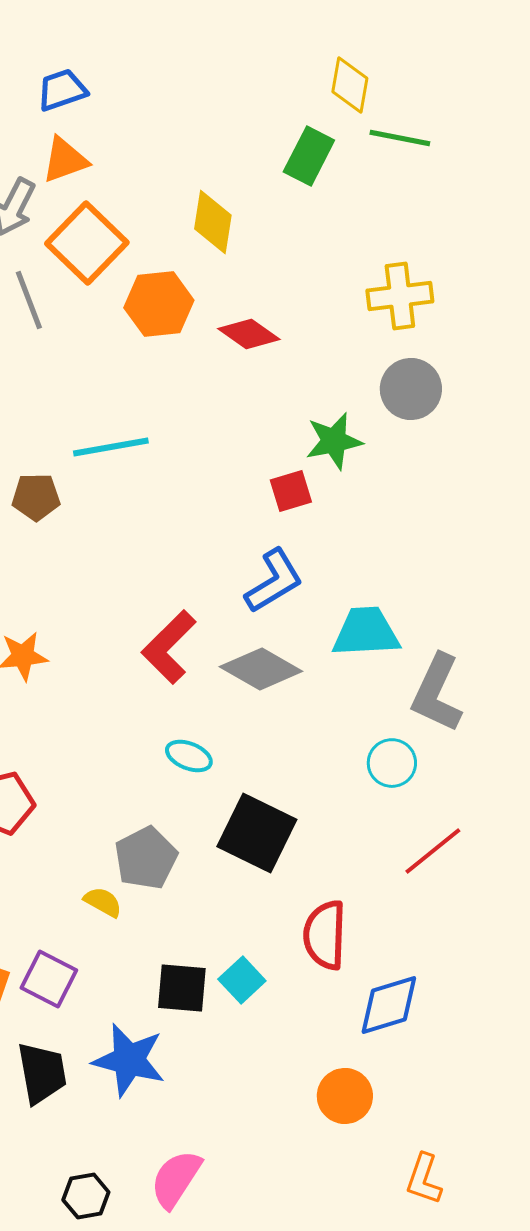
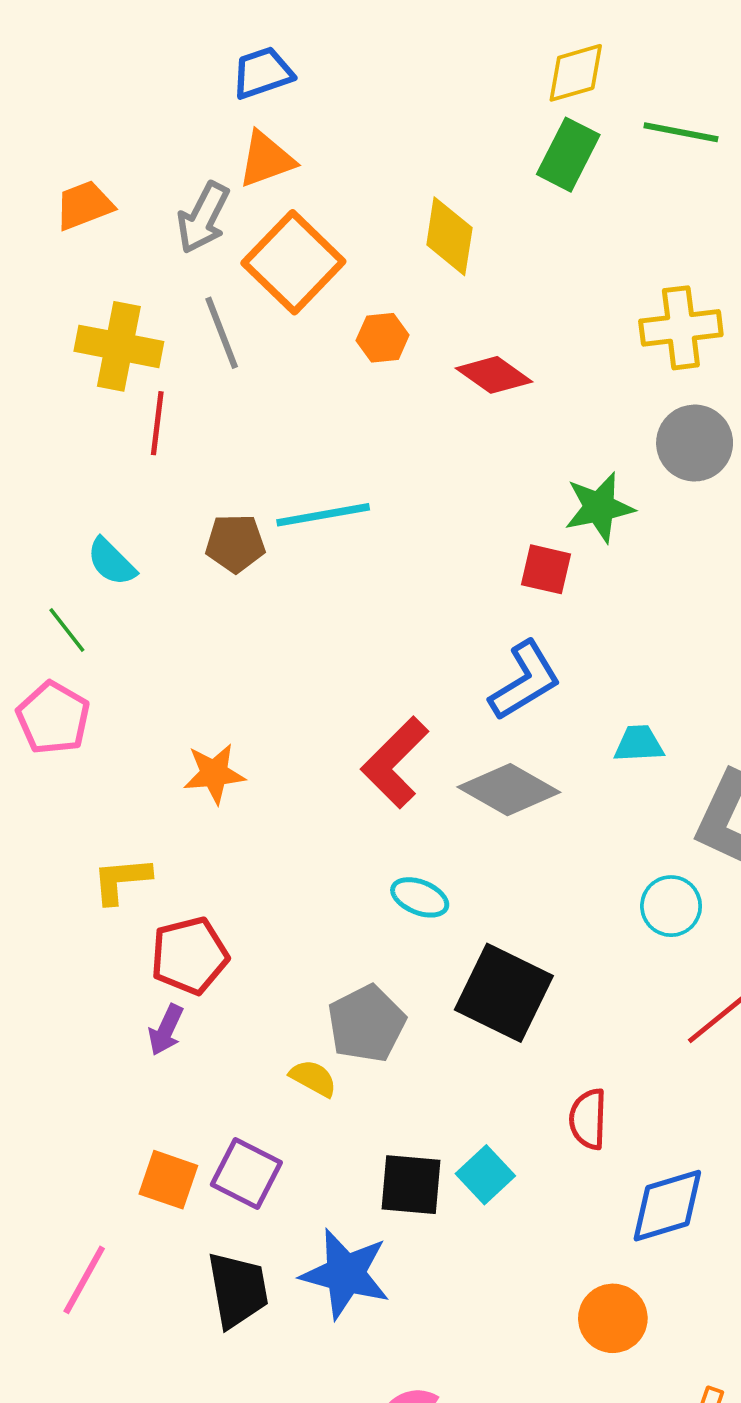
yellow diamond: (350, 85) -> (576, 73), moved, turned 64
orange hexagon: (159, 304) -> (383, 338), size x0.6
red square: (291, 491) -> (546, 569), turned 30
brown pentagon: (36, 497) -> (235, 543), moved
cyan trapezoid: (366, 632) -> (639, 744), size x0.6
red semicircle: (325, 935) -> (588, 1119), size x0.7

